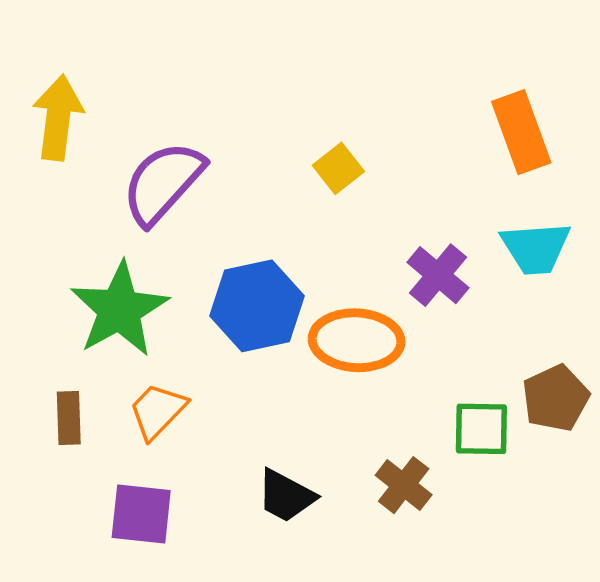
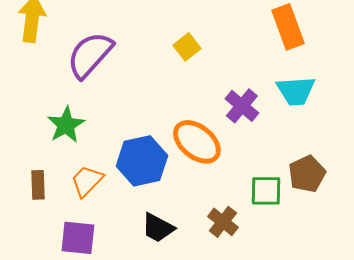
blue hexagon: (257, 306) -> (142, 161), moved
green star: (119, 309) -> (66, 125), size x0.7
orange ellipse: (357, 340) -> (197, 142), turned 36

